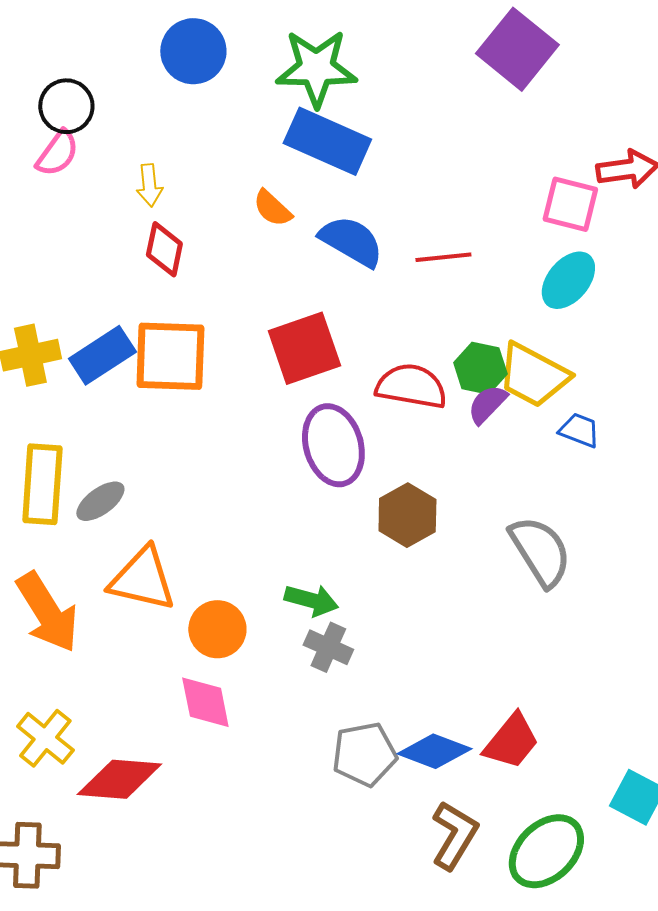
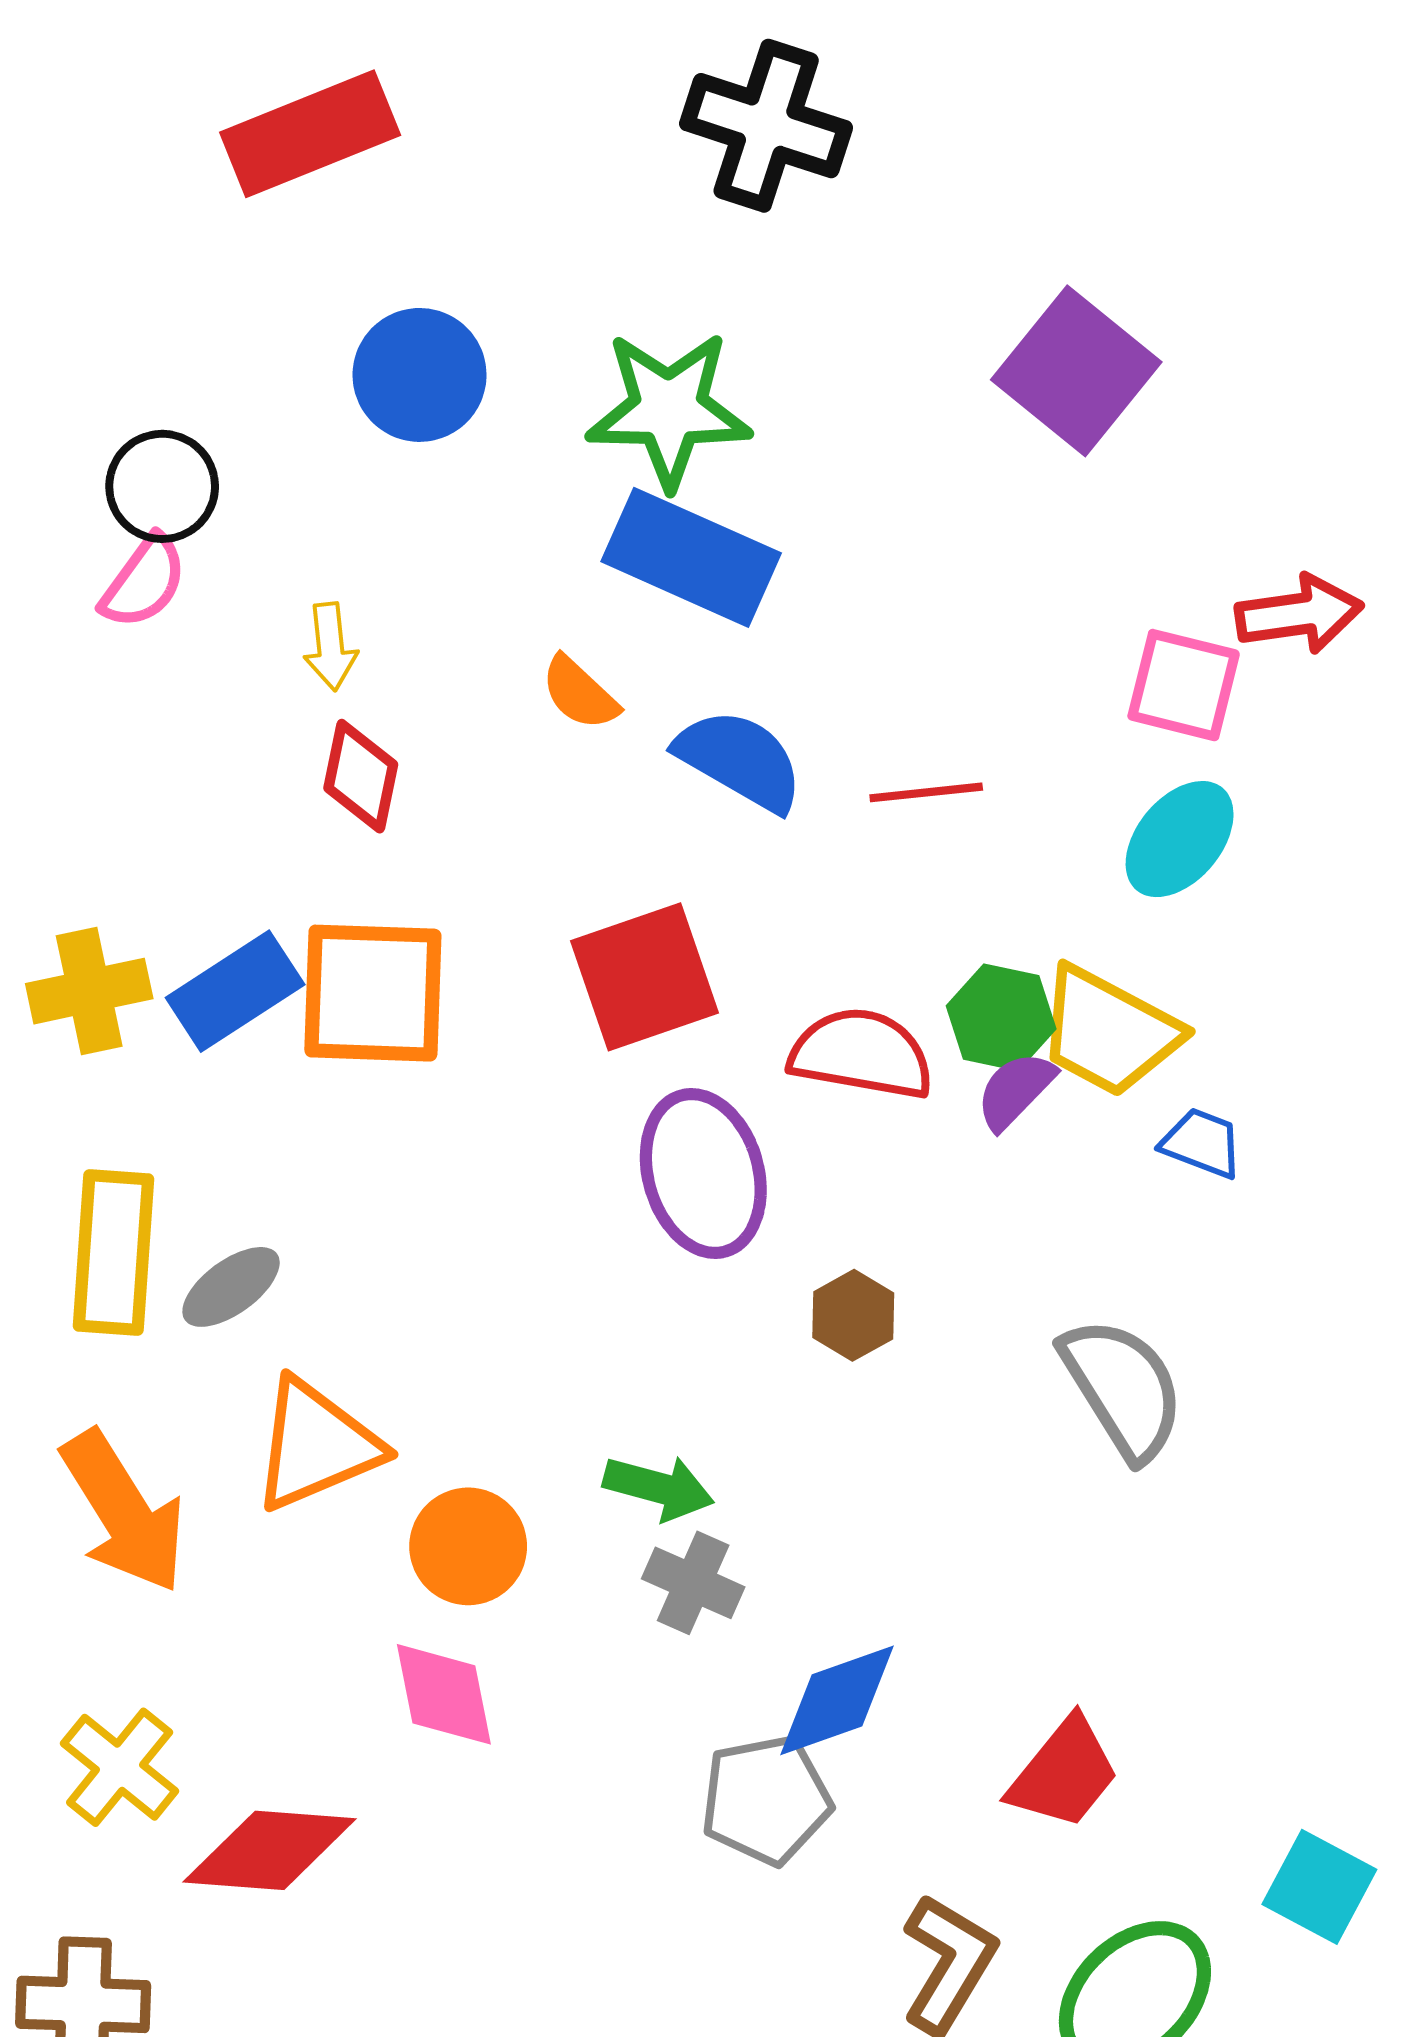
brown hexagon: (407, 515) -> (853, 1315), size x0.7
orange triangle: (142, 579) -> (316, 1445), turned -36
blue diamond: (434, 751) -> (837, 1700), moved, turned -40

